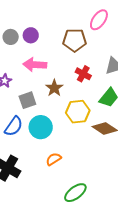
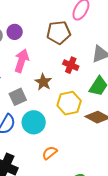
pink arrow: (35, 65) -> (22, 61), turned 110

